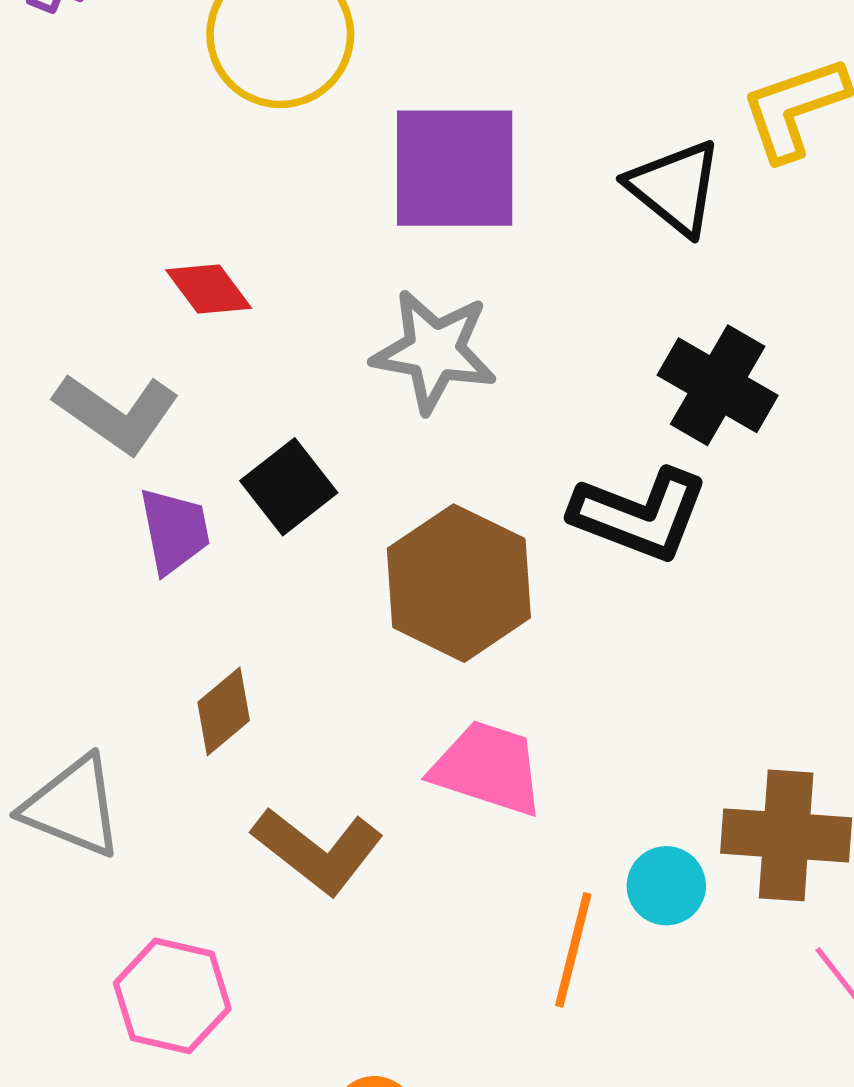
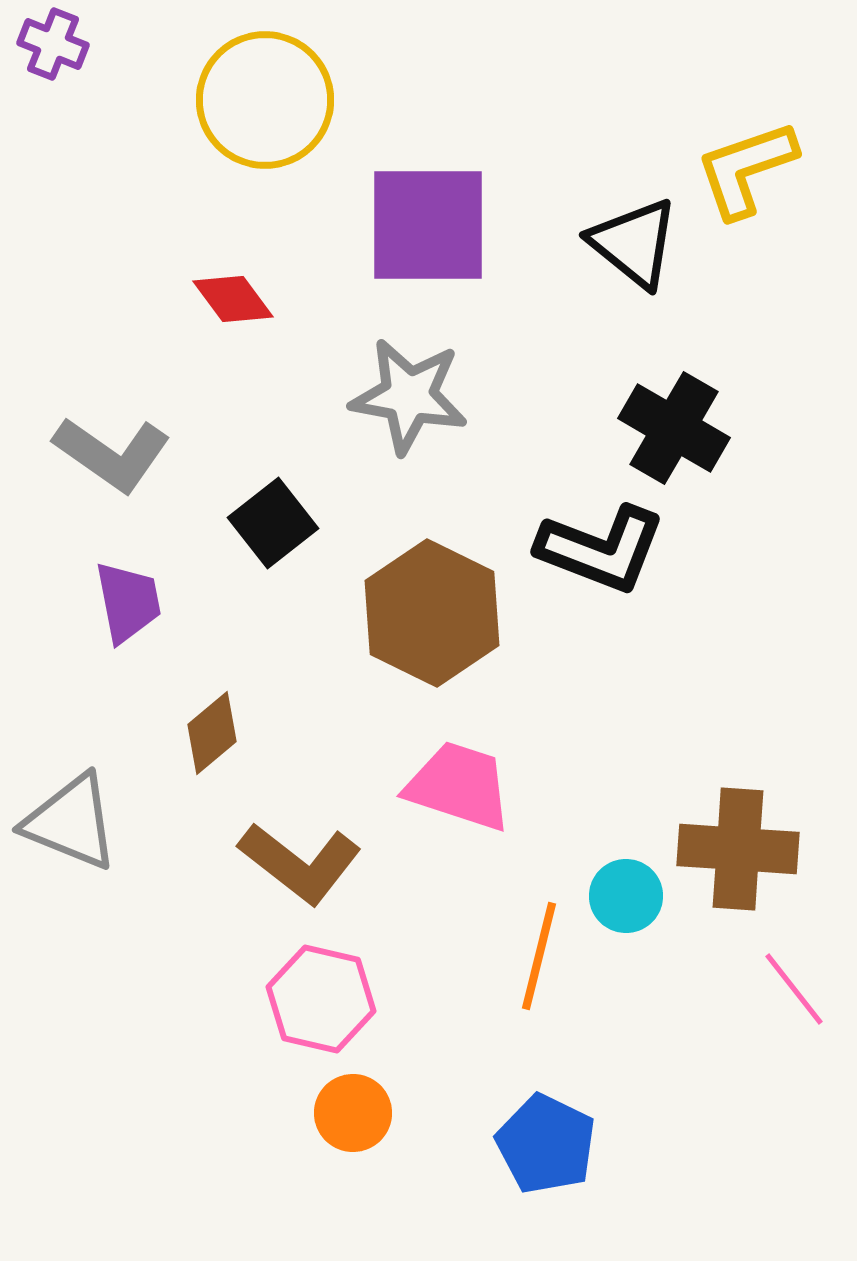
red diamond: (209, 289) -> (233, 299), moved
purple trapezoid: (174, 531) -> (128, 602), moved
pink hexagon: (172, 996) -> (321, 999), moved

